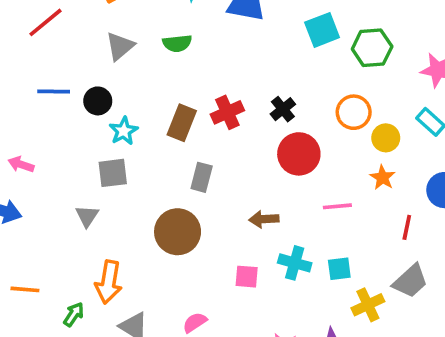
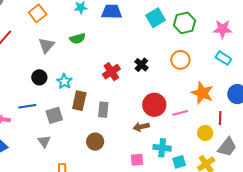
blue line: (54, 91) -> (27, 106), moved
brown rectangle: (182, 123) -> (79, 101), moved
cyan star: (124, 131) -> (64, 81), moved
yellow circle: (386, 138) -> (205, 133), moved
red circle: (299, 154) -> (154, 105), moved
orange star: (383, 178) -> (202, 93), size x1.6
brown circle: (178, 232) -> (95, 142), size x0.7
cyan square: (339, 269) -> (179, 162), moved

